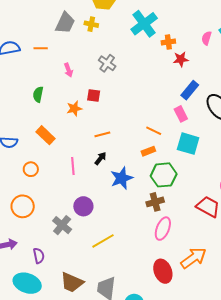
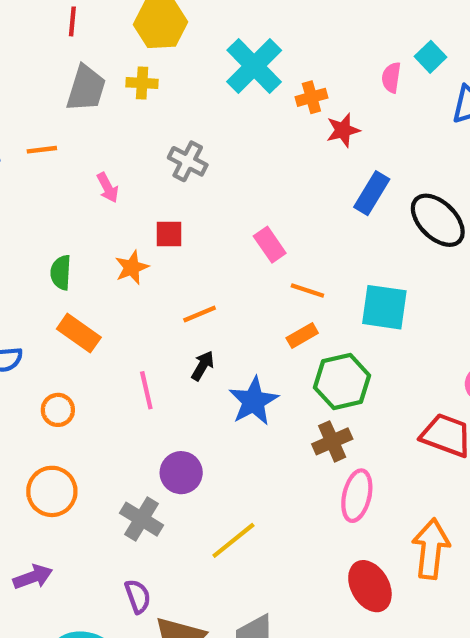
green semicircle: (38, 94) -> (61, 272), moved
pink rectangle: (181, 114) -> (270, 245), moved
purple semicircle: (39, 256) -> (138, 596), moved
orange arrow: (193, 258) -> (431, 549), turned -40

